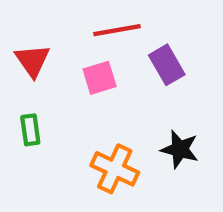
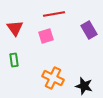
purple rectangle: (167, 65) -> (89, 30), moved
black star: (180, 149) -> (84, 86), moved

